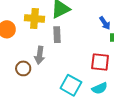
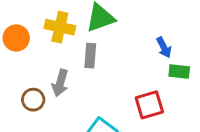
red square: (100, 62) -> (149, 105), turned -30

